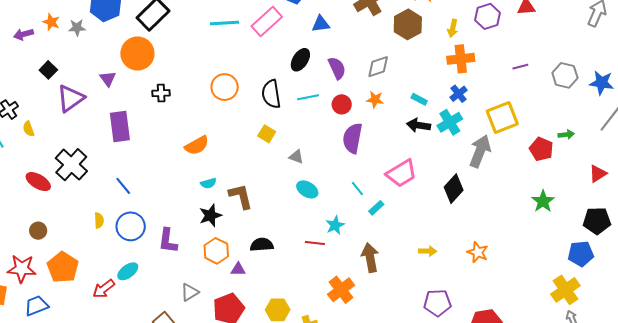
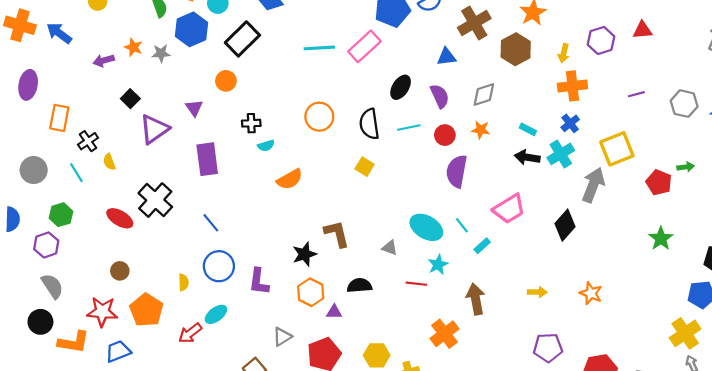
blue triangle: (321, 24) -> (446, 57), moved
orange circle: (137, 54) -> (226, 81), size x0.6
gray triangle: (296, 157) -> (390, 248), moved
cyan semicircle: (208, 183) -> (266, 146), moved
cyan ellipse: (307, 189) -> (426, 227), moved, size x1.4
yellow semicircle: (99, 220) -> (184, 282), moved

